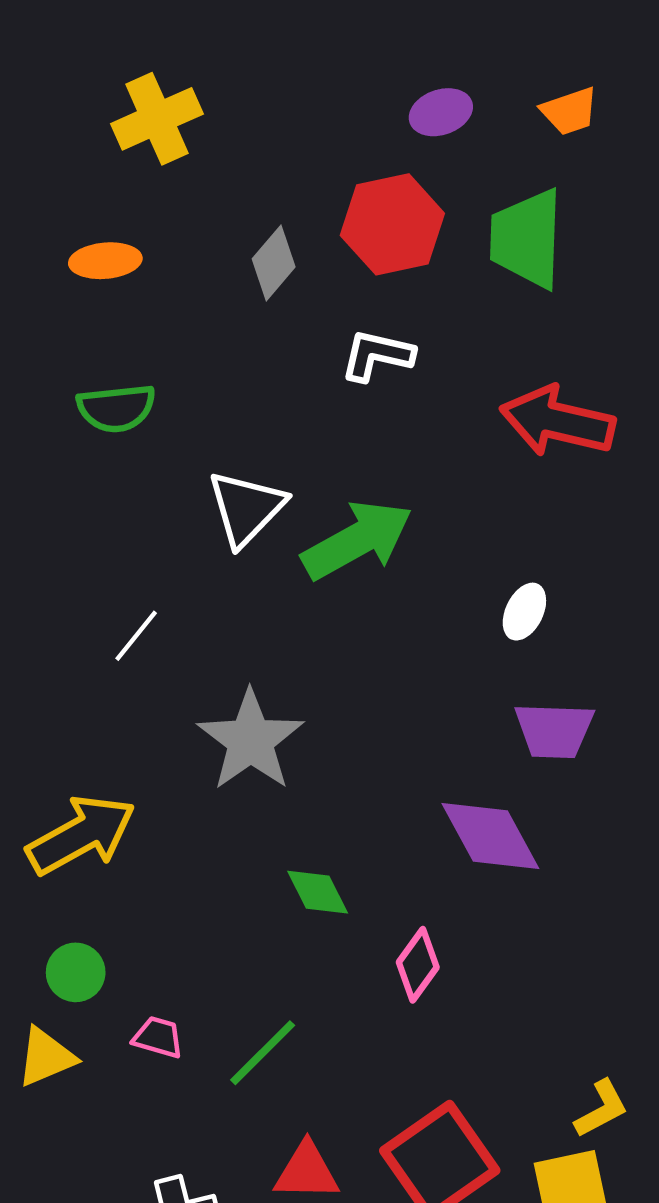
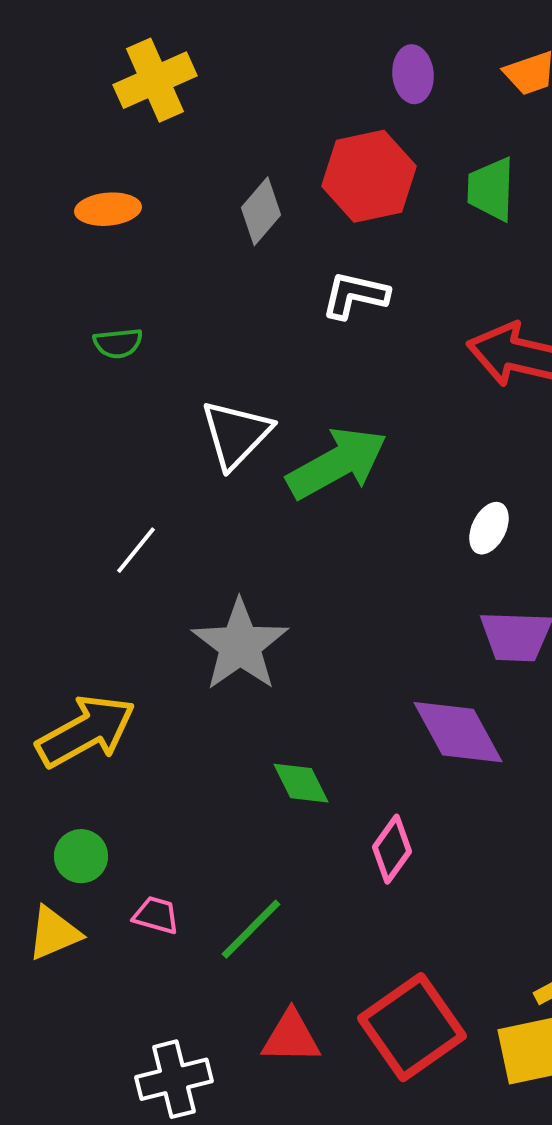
purple ellipse: (441, 112) -> (413, 74), turned -76
green trapezoid: (527, 239) -> (491, 189), size x0.7
green semicircle: (116, 408) -> (118, 343), size x0.7

